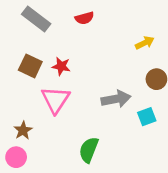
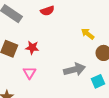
yellow arrow: (145, 43) -> (88, 34), moved, turned -112
pink triangle: (56, 100) -> (30, 73), size x0.6

